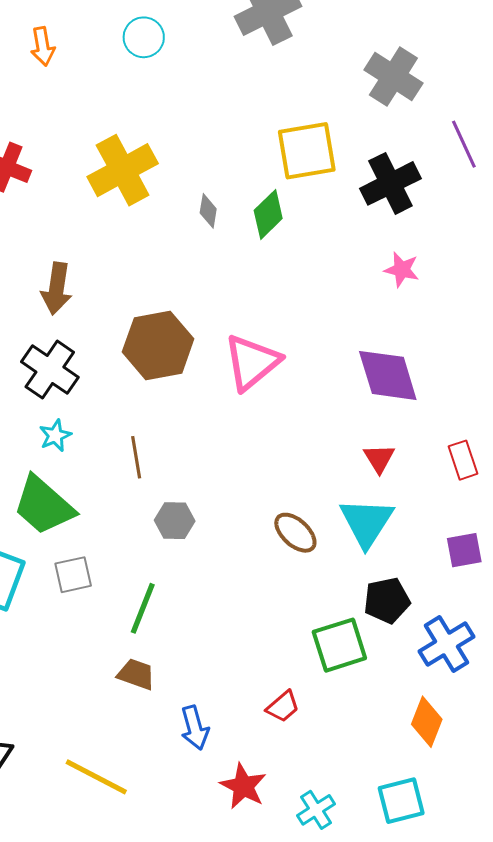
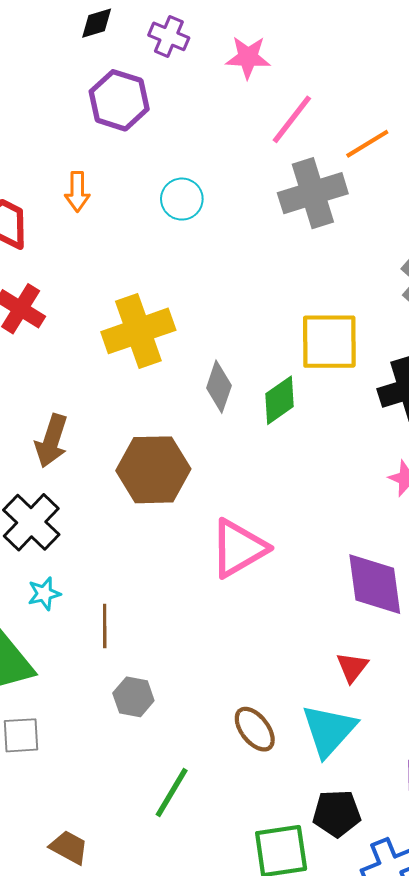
gray diamond: (208, 211) -> (219, 387), size x1.4
brown hexagon: (158, 345) -> (153, 470), moved
cyan star: (55, 436) -> (44, 594), moved
green line: (143, 608) -> (172, 792), moved

